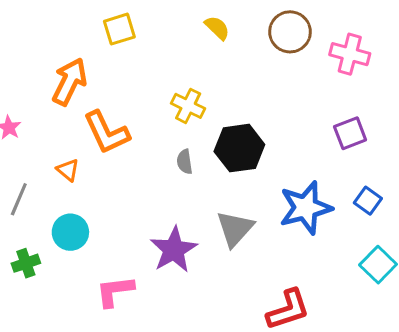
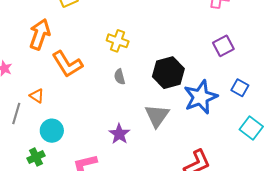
black hexagon: (239, 148) -> (168, 73), moved
orange triangle: (68, 170) -> (37, 96), moved
purple star: (174, 250) -> (119, 134), size x0.7
green cross: (26, 263) -> (36, 157), moved

